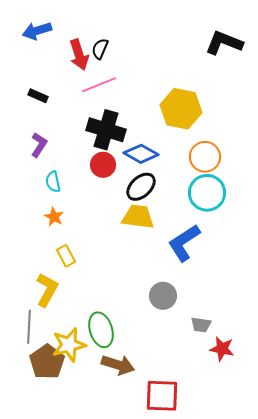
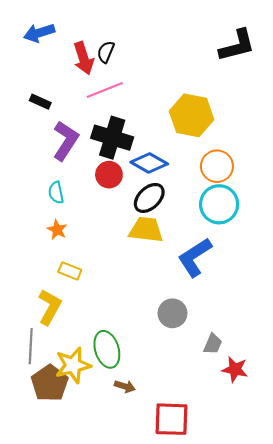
black L-shape: (224, 43) -> (237, 46), turned 144
purple L-shape: (39, 145) -> (66, 141), moved, size x1.5
yellow rectangle: (66, 256) -> (70, 271), turned -40
gray trapezoid: (201, 325) -> (213, 344), turned -75
brown arrow: (118, 365) -> (125, 386), size x0.6

